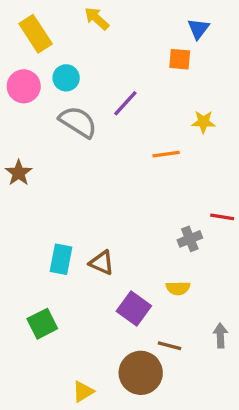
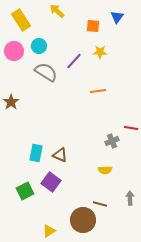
orange square: (180, 59) -> (93, 26), moved
yellow star: (203, 122) -> (100, 52), moved
purple square: (134, 308) -> (51, 182), moved

